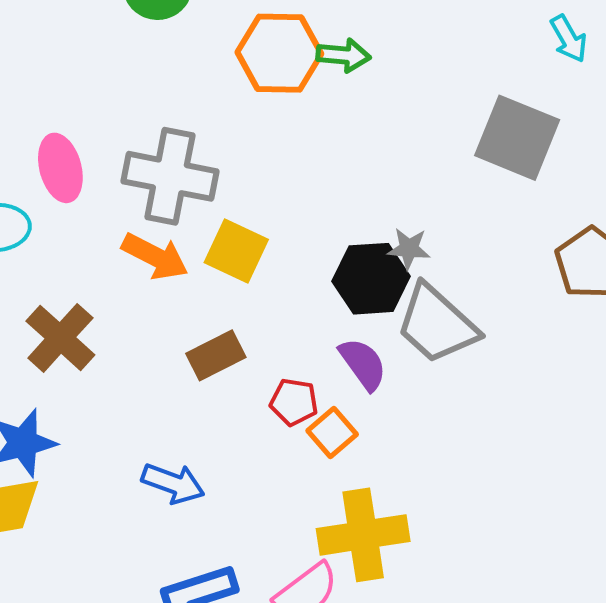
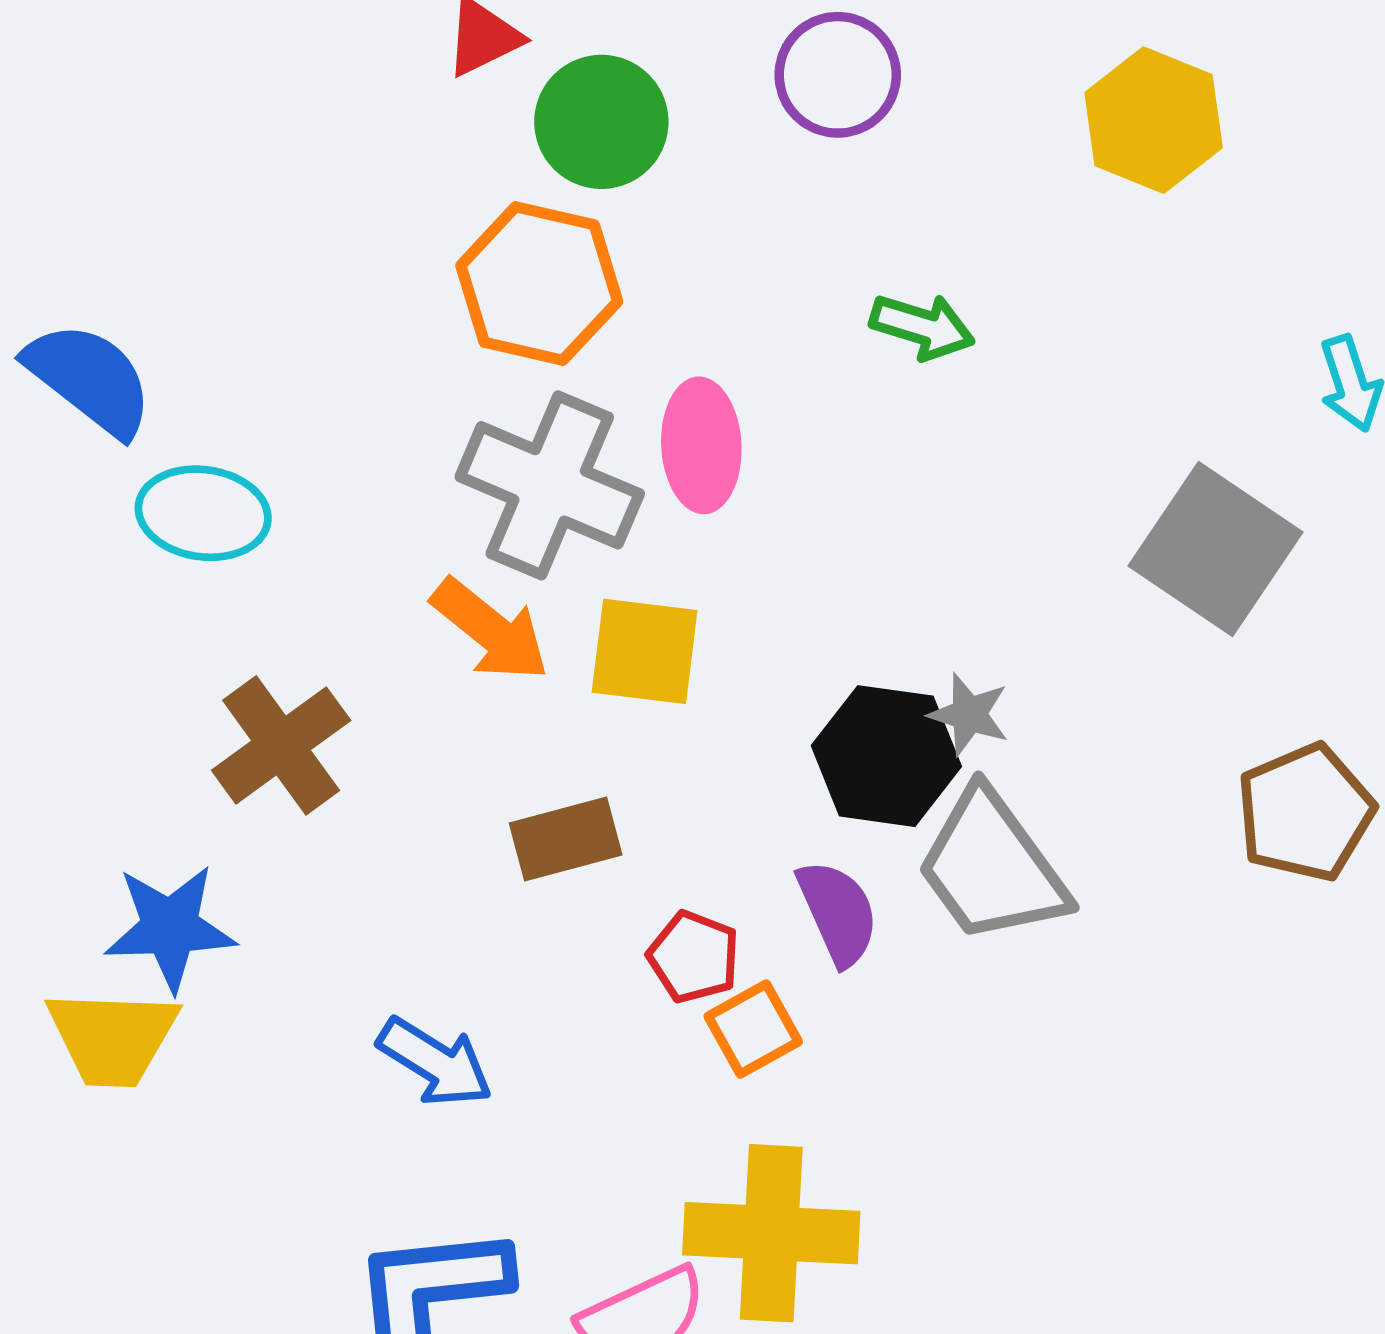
orange hexagon: (279, 53) -> (539, 283), moved
pink ellipse: (60, 168) -> (701, 445), moved
yellow square: (236, 251) -> (645, 651), turned -30

